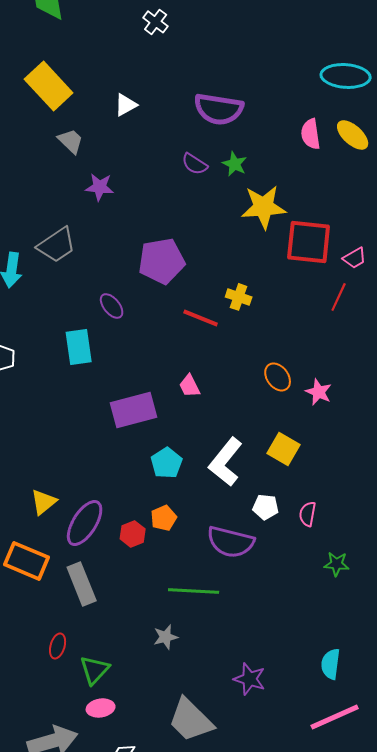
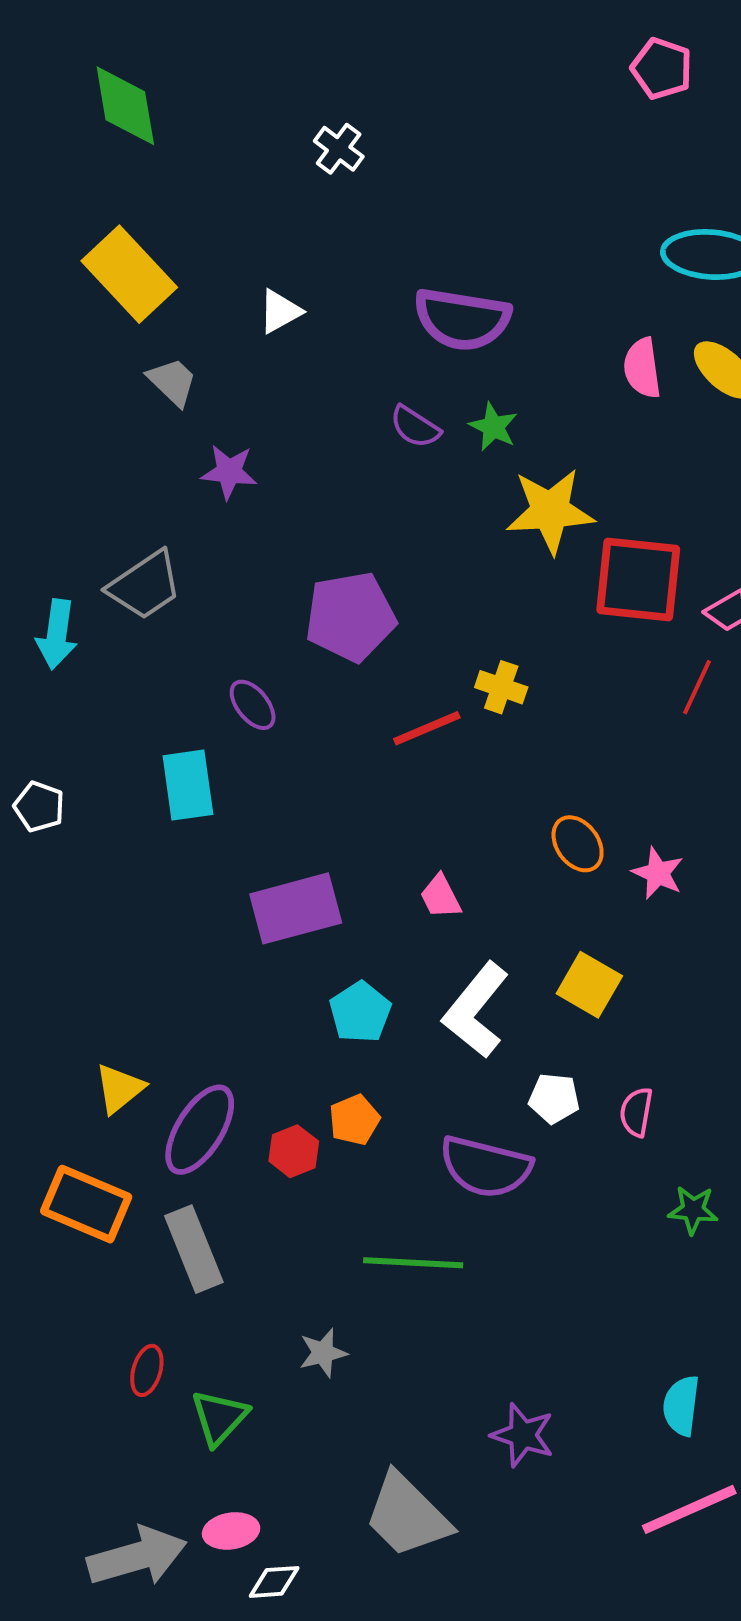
red line: (201, 318) -> (427, 728), turned -45
pink trapezoid: (190, 386) -> (441, 897), moved
gray star: (166, 637) -> (323, 1353), moved
pink ellipse: (101, 708) -> (231, 1531), moved

